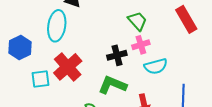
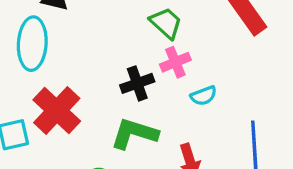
cyan semicircle: (156, 66) -> (204, 96), size x0.7

